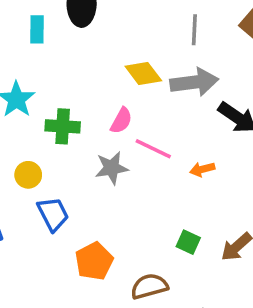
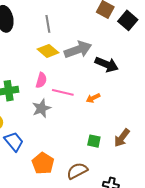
gray line: (194, 30) -> (48, 24), moved

